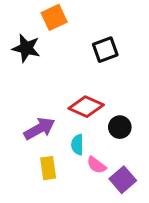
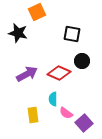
black square: (105, 50) -> (72, 34), turned 30
black circle: (120, 127) -> (82, 61), moved
purple arrow: (39, 129) -> (27, 74), moved

